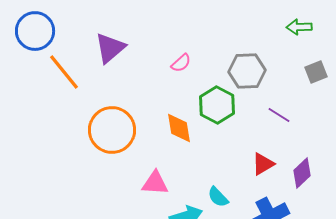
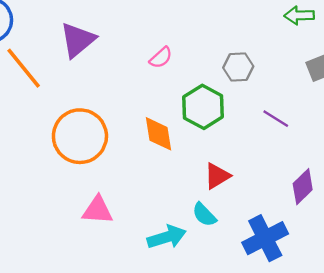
gray hexagon: (247, 71) -> (238, 67), size x0.7
red triangle: (263, 164) -> (217, 176), moved
pink triangle: (155, 183) -> (98, 210), moved

